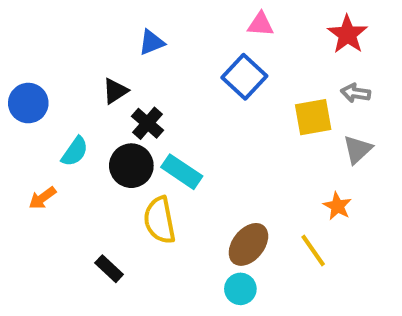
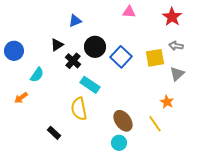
blue square: (244, 77) -> (121, 57), moved
black circle: (131, 166) -> (95, 47), moved
brown ellipse: (248, 244) -> (123, 121), turned -75

